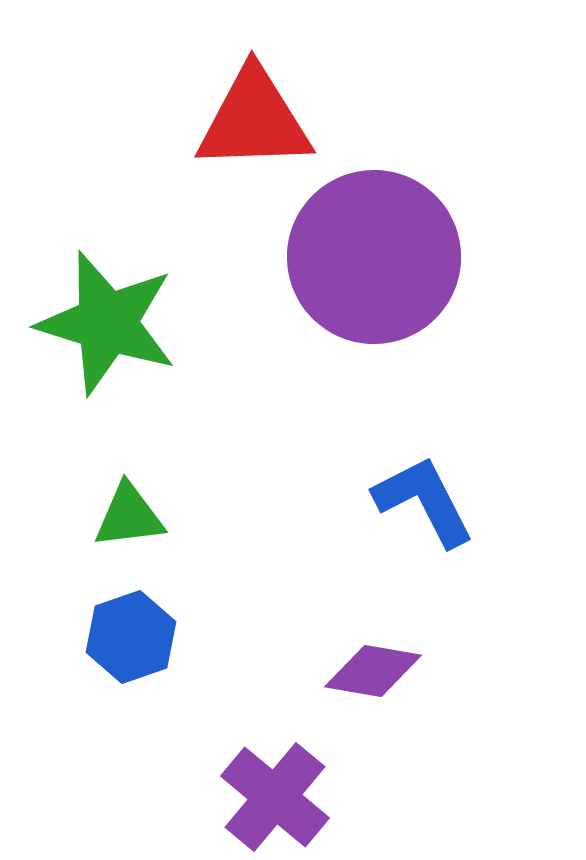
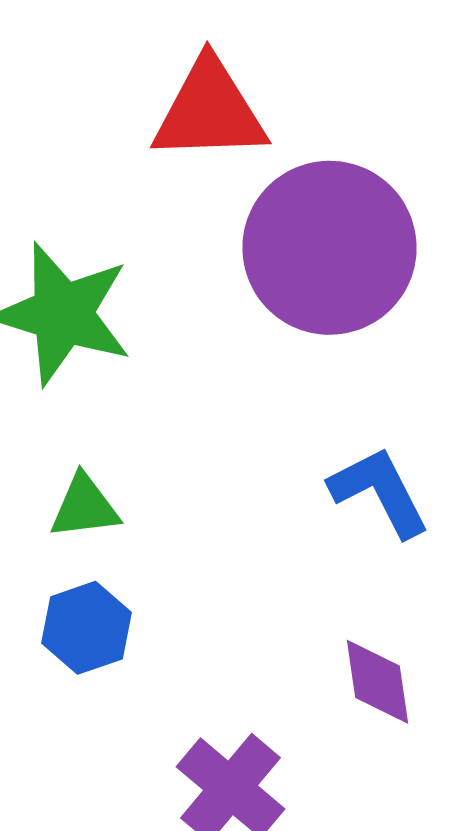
purple diamond: (373, 671) -> (378, 682), moved, turned 72

